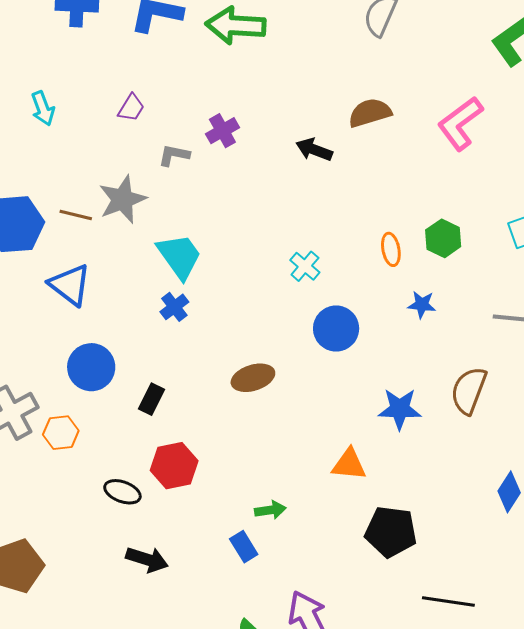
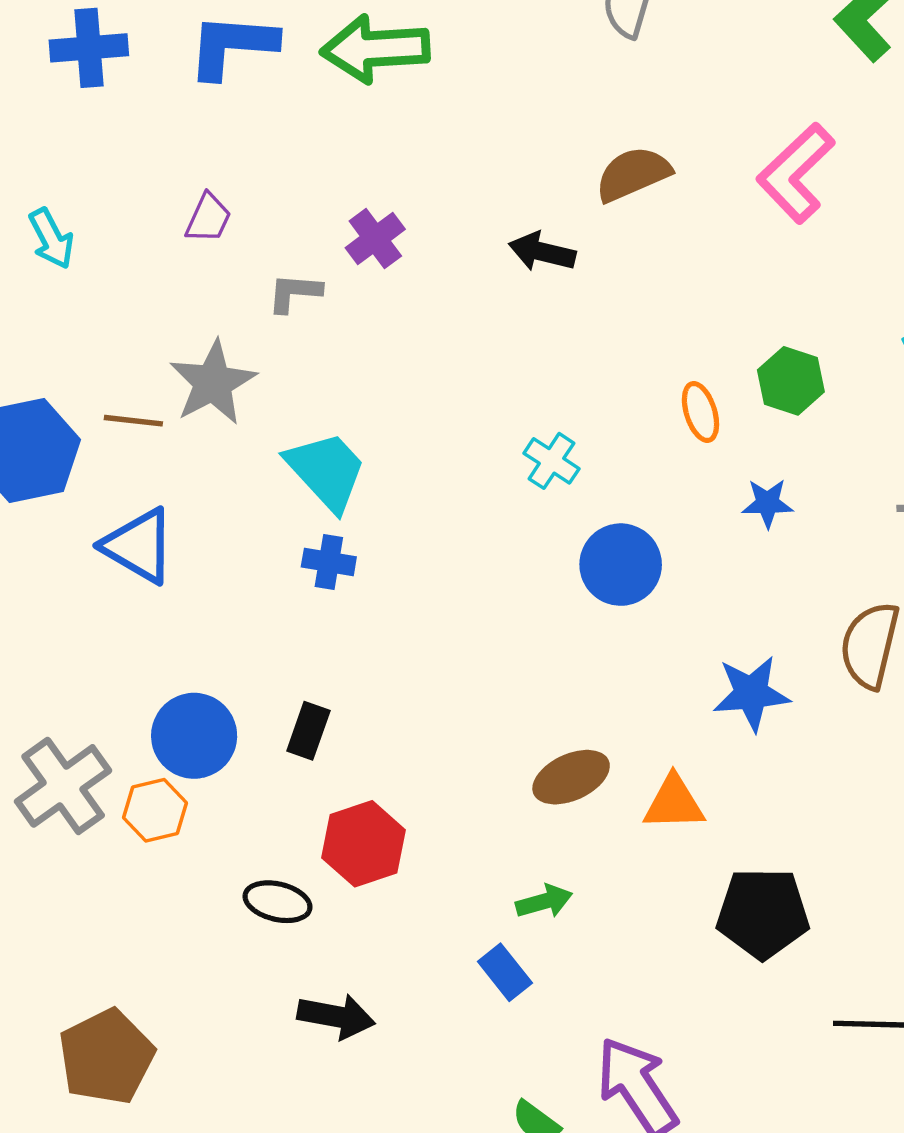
blue cross: (174, 307) -> (329, 562), turned -36
blue circle: (91, 367) -> (194, 736), moved
brown ellipse: (253, 378) -> (571, 777), moved

